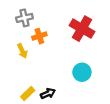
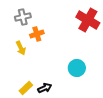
red cross: (82, 29) -> (88, 20), moved

